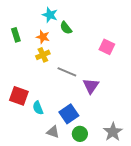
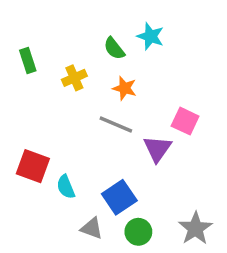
cyan star: (50, 15) -> (150, 36), moved
orange star: (43, 37) -> (125, 88), moved
pink square: (107, 47) -> (185, 121), moved
yellow cross: (43, 55) -> (74, 78), moved

